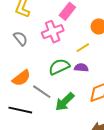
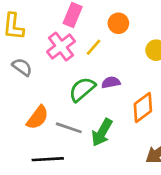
yellow line: (83, 48) -> (94, 47), moved

